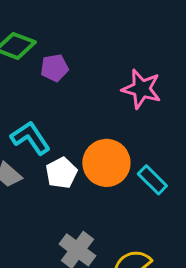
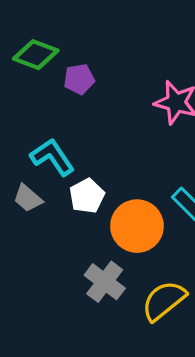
orange circle: (106, 163) -> (137, 226), moved

